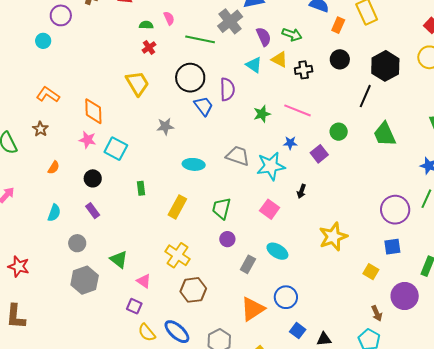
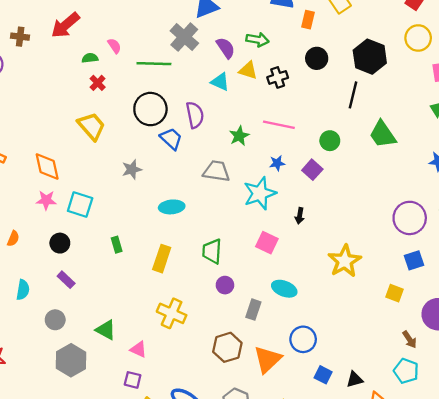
gray trapezoid: (238, 156) -> (216, 171), moved
brown hexagon: (193, 290) -> (227, 347), moved

